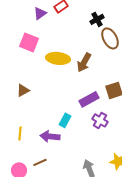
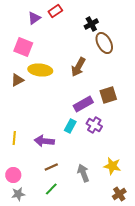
yellow ellipse: (58, 58) -> (40, 70), moved
brown triangle: (23, 90) -> (17, 80), moved
cyan rectangle: (65, 120) -> (70, 126), moved
brown line: (40, 162) -> (51, 167), moved

